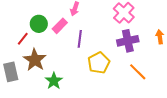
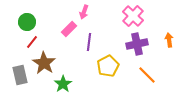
green circle: (39, 24) -> (27, 22), moved

